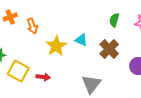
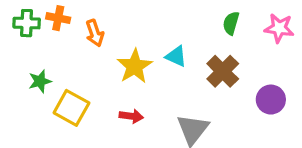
orange cross: (10, 17) -> (58, 18), turned 32
red arrow: (43, 77) -> (131, 116), moved

